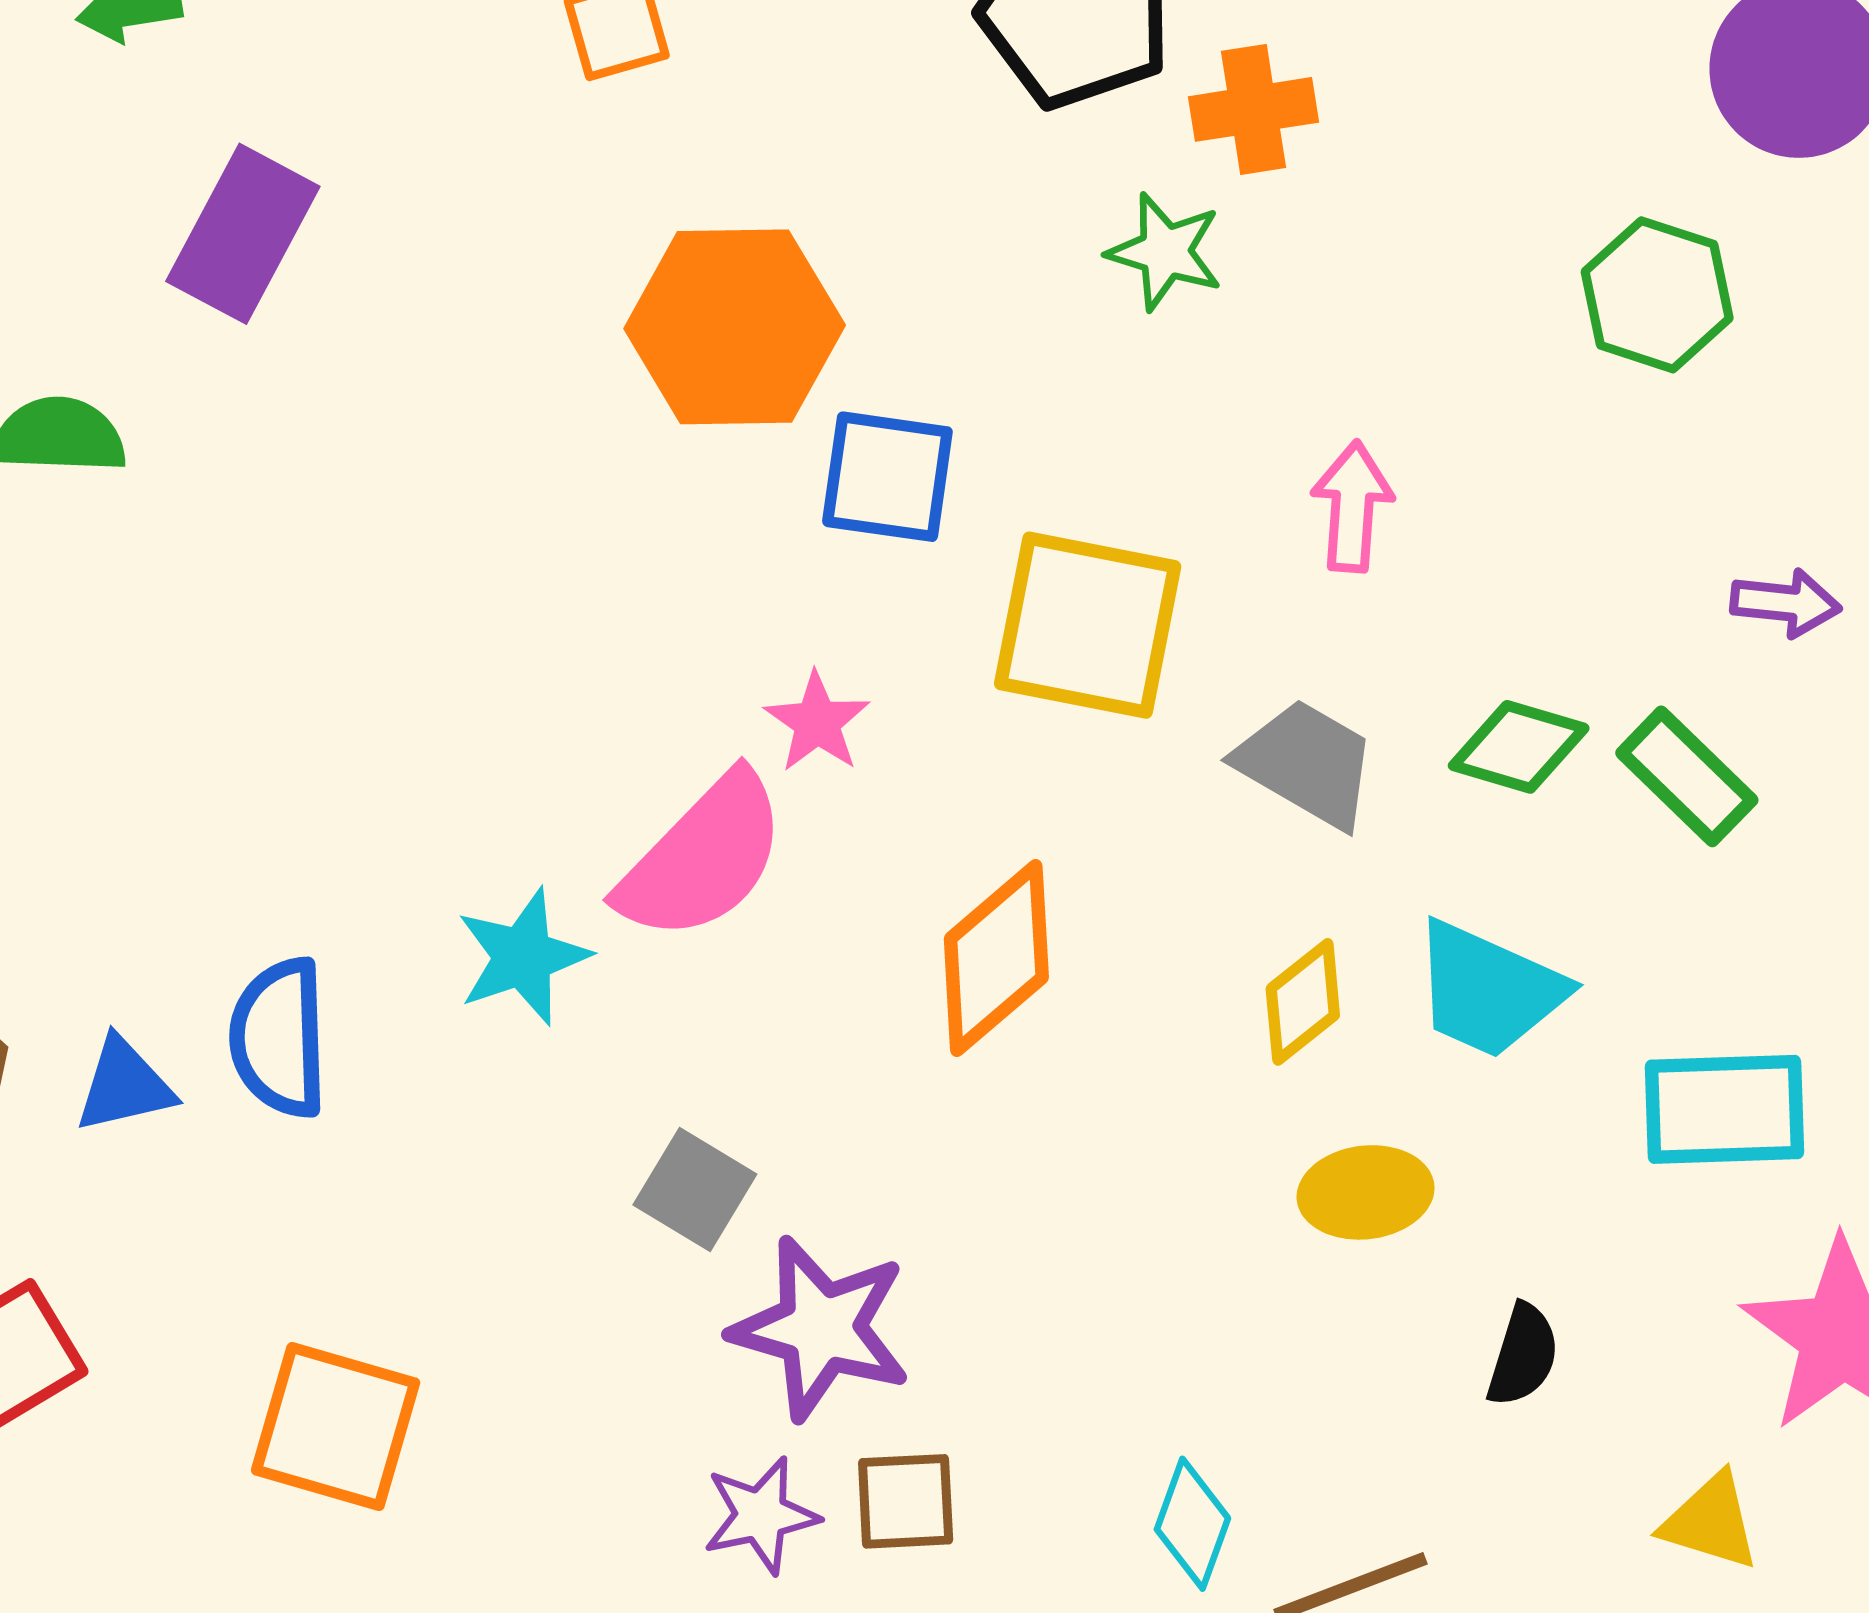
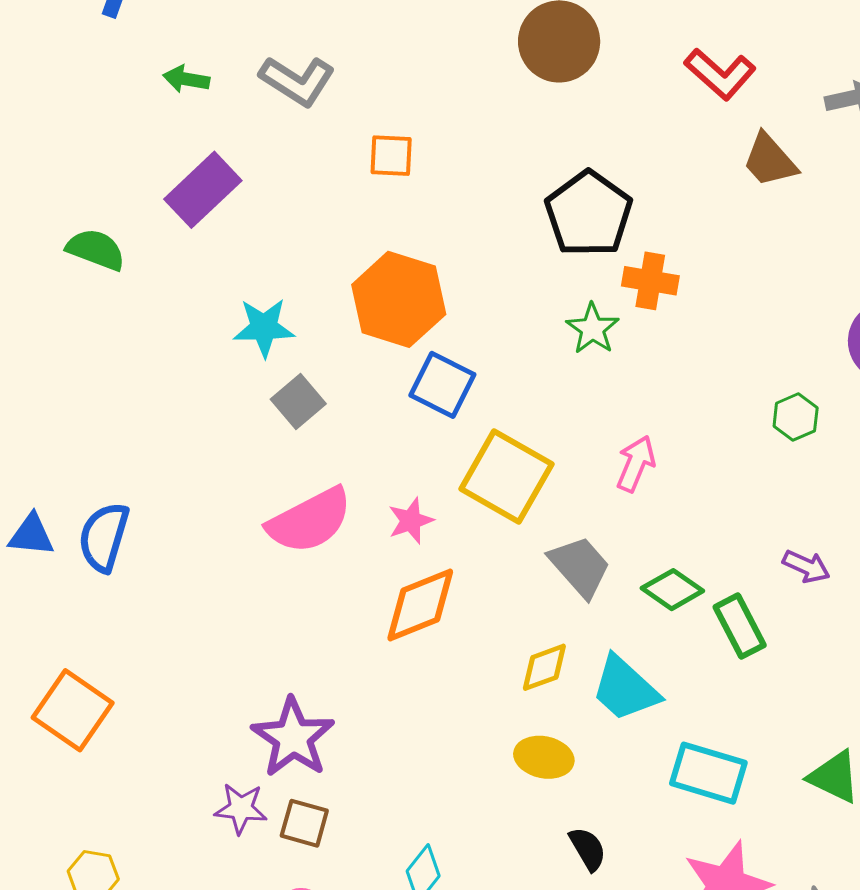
green hexagon: (1657, 295) -> (796, 417), size x0.7
pink star: (817, 722) -> (411, 521), moved
cyan star: (523, 957) -> (264, 328), moved
gray square: (695, 1189) -> (298, 402), moved
black semicircle: (1523, 1355) -> (588, 849), turned -66

